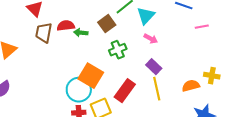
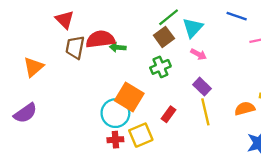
brown square: (107, 24) -> (164, 37), moved
red semicircle: (66, 26) -> (100, 39), size x1.4
red rectangle: (125, 91) -> (169, 114), size x0.6

